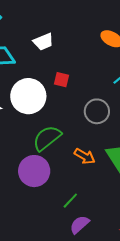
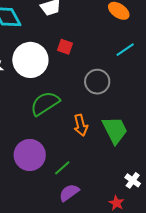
orange arrow: (85, 156) -> (81, 125), turned 40
purple circle: (34, 171) -> (30, 155), moved

